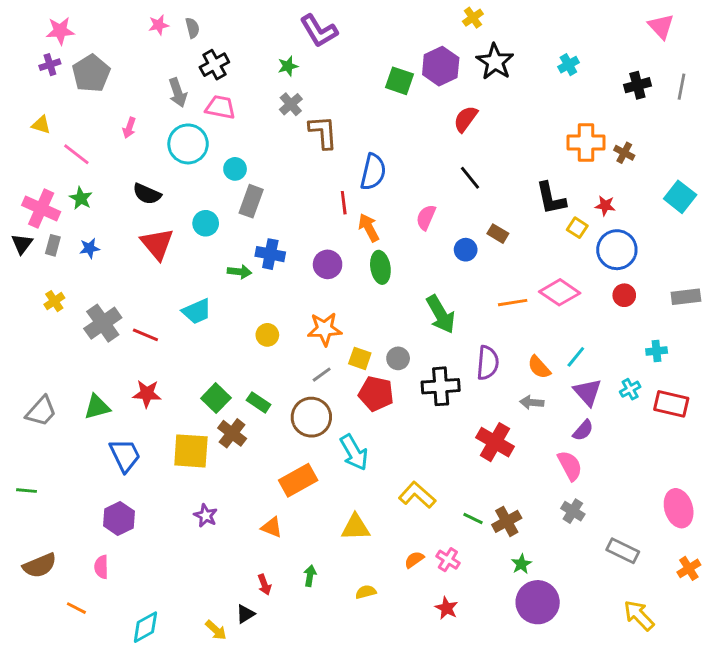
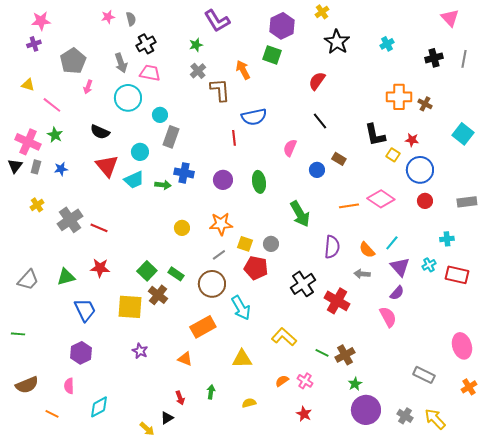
purple hexagon: (441, 66) -> (282, 26), moved
gray pentagon: (91, 73) -> (73, 61), moved
blue semicircle: (373, 172) -> (254, 117), turned 65
orange arrow: (369, 228) -> (243, 70), moved
cyan trapezoid: (197, 311) -> (134, 180), moved
black cross: (441, 386) -> (303, 284), moved, turned -30
gray cross: (573, 511) -> (405, 416), moved
cyan diamond: (145, 627) -> (99, 407), moved

